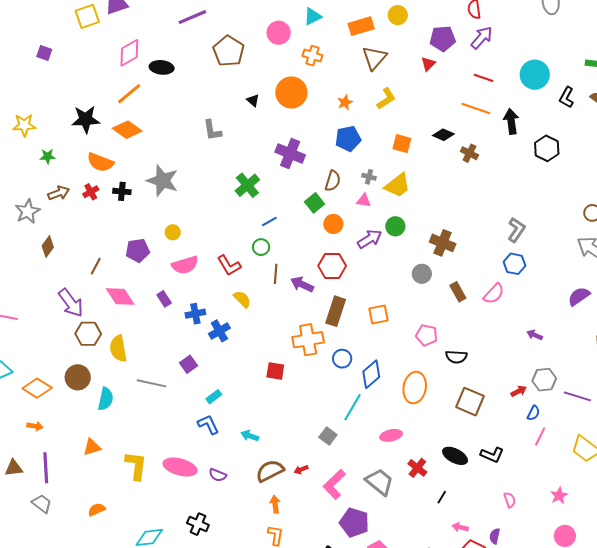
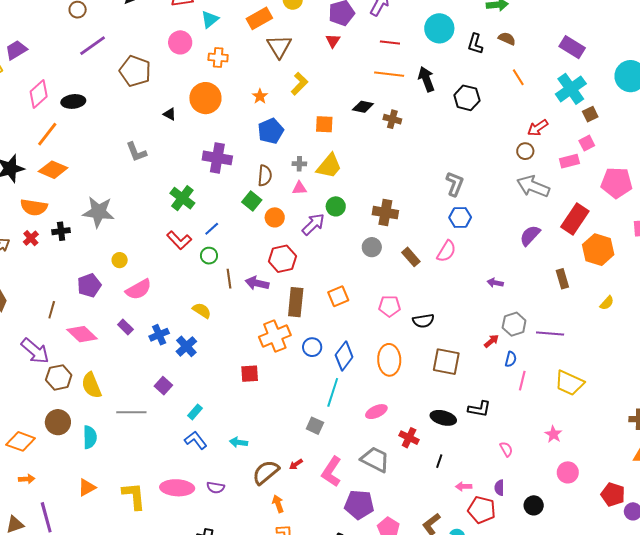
red L-shape: (229, 265) -> (179, 240), moved

